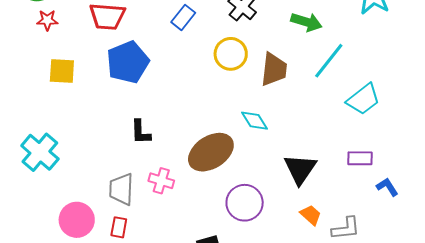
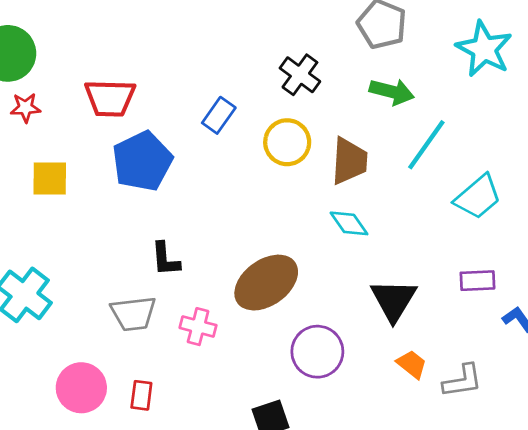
blue rectangle: (183, 17) -> (219, 115), moved
cyan diamond: (255, 121) -> (349, 223), moved
gray trapezoid: (121, 189) -> (133, 314), moved, turned -96

